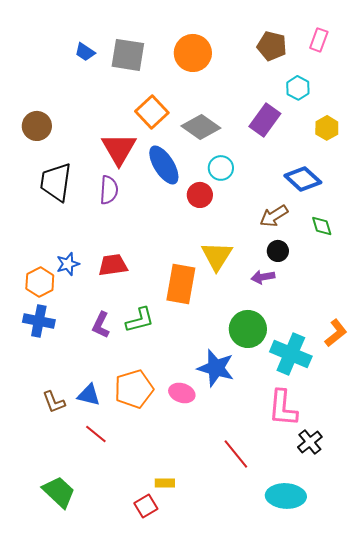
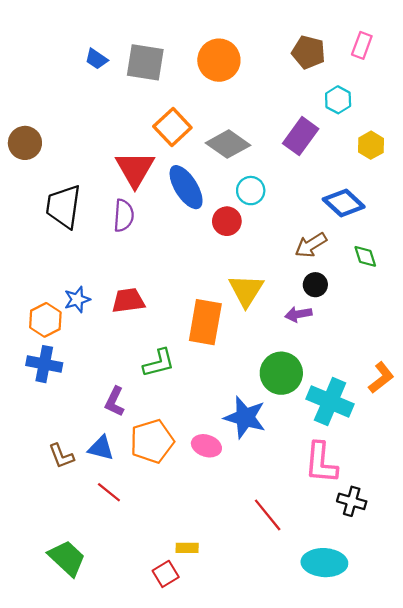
brown circle: (37, 126) -> (25, 143), moved
purple L-shape: (101, 325) -> (115, 402), moved
black cross: (310, 442) -> (352, 501), turned -35

